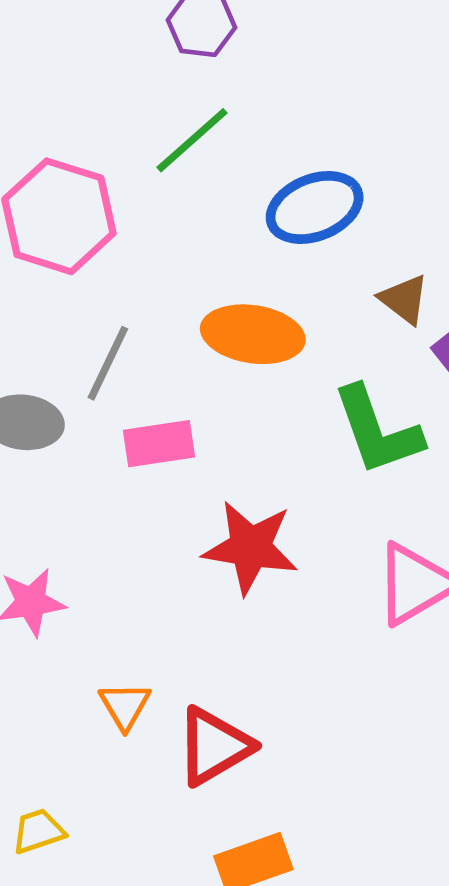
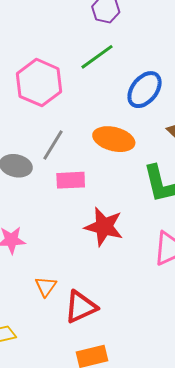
blue ellipse: (315, 207) -> (145, 90), turned -36

